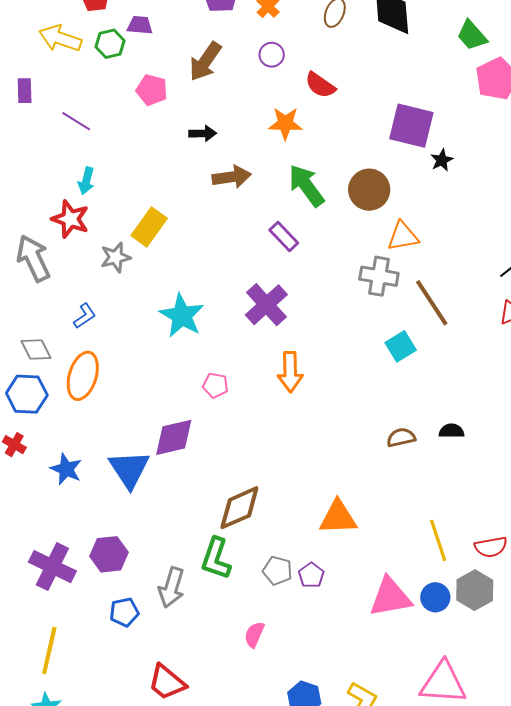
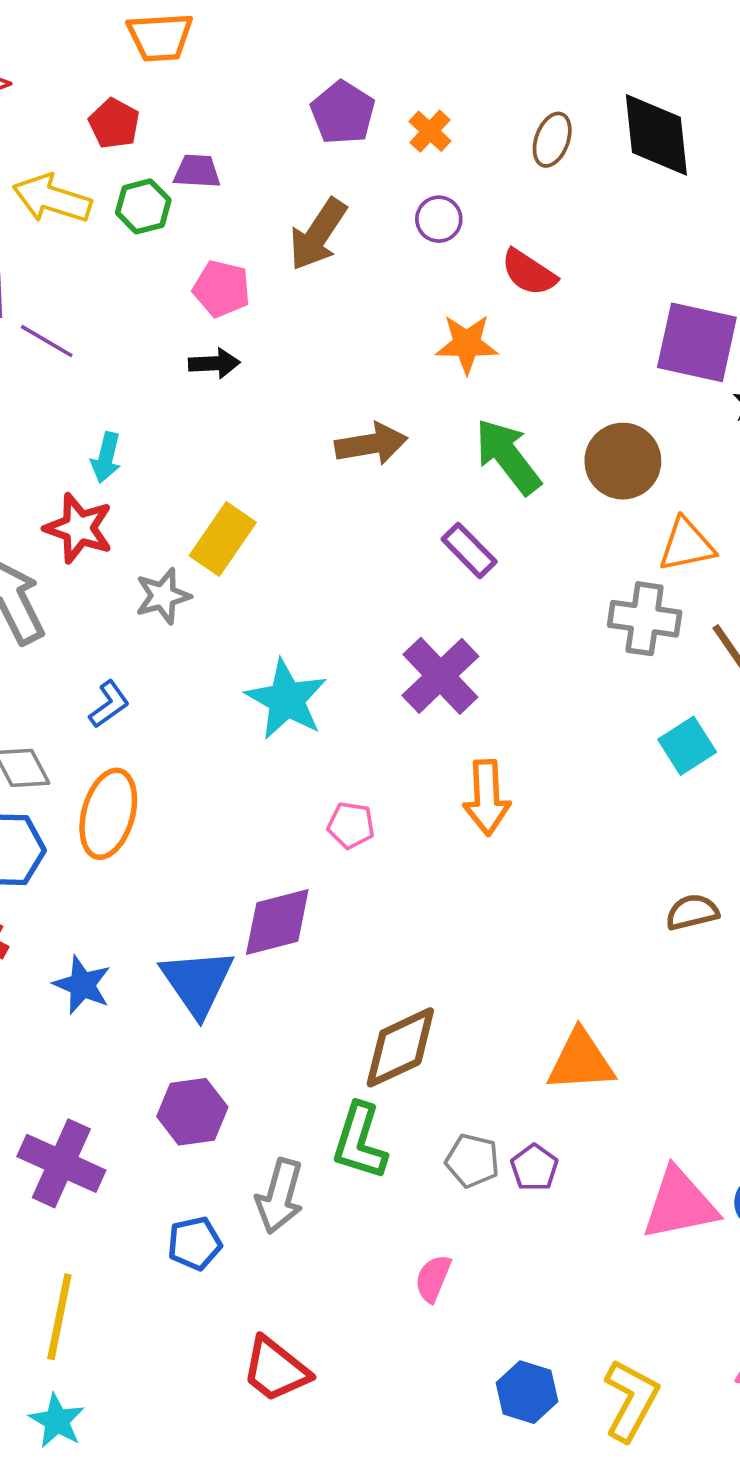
purple line: (76, 121) -> (47, 341), moved
black arrow: (203, 133) -> (214, 363), moved
purple hexagon: (109, 554) -> (192, 1112), moved

